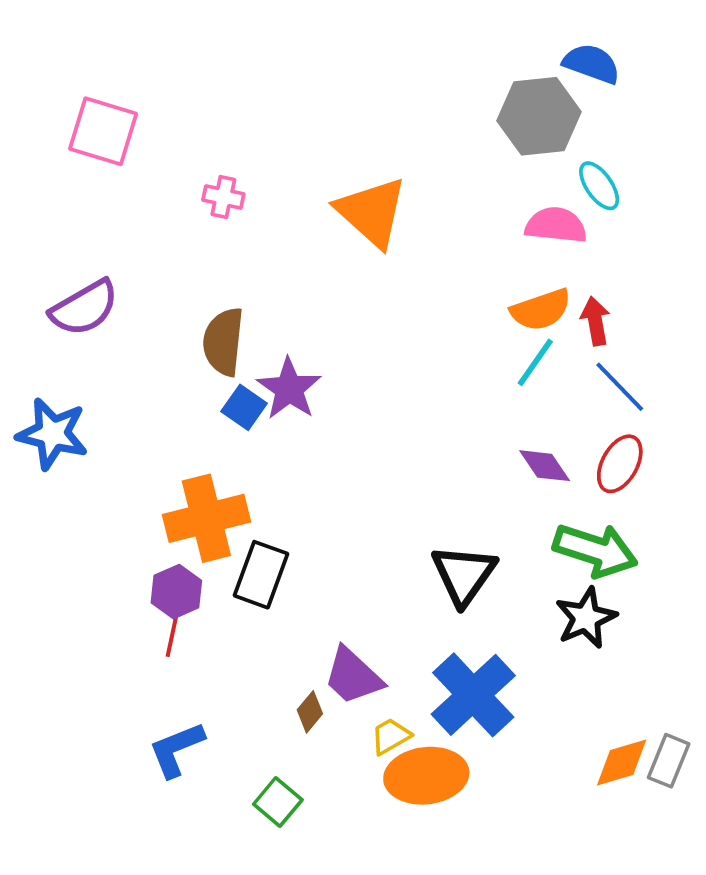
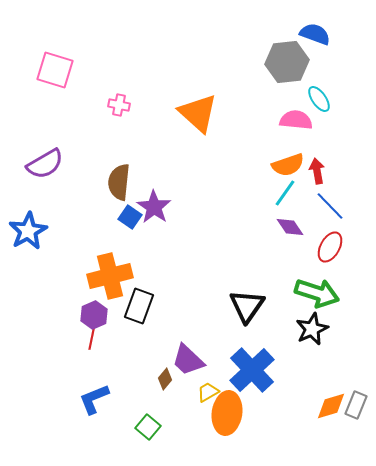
blue star: (52, 434) -> (28, 231), turned 30
purple diamond: (545, 466) -> (290, 227), moved
orange ellipse: (426, 776) -> (227, 413), turned -75

